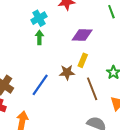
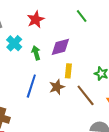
green arrow: (39, 37) -> (36, 53), moved
blue line: (40, 85) -> (31, 86), moved

